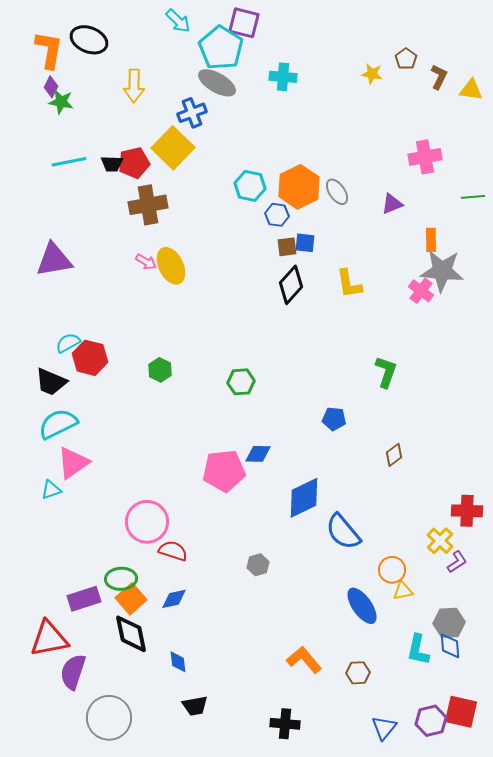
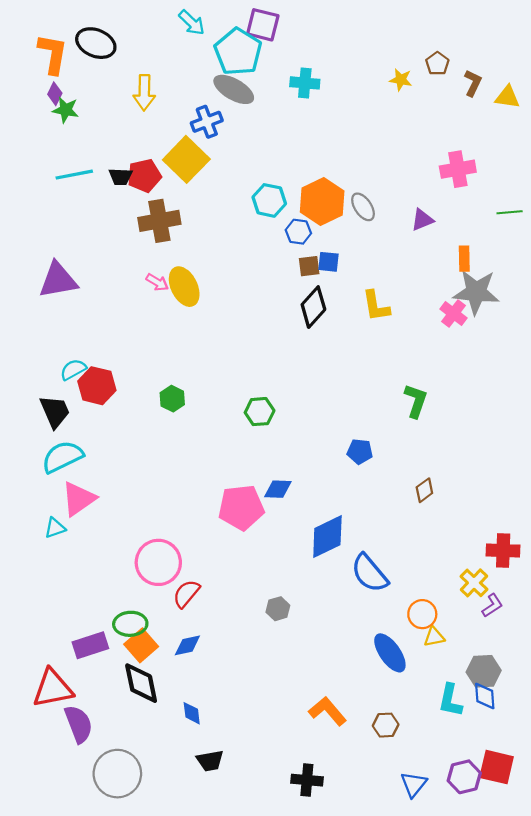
black trapezoid: (51, 382) -> (55, 412), turned -136
red semicircle: (173, 551) -> (186, 594), turned -68
purple semicircle: (73, 672) -> (79, 724), turned 141

